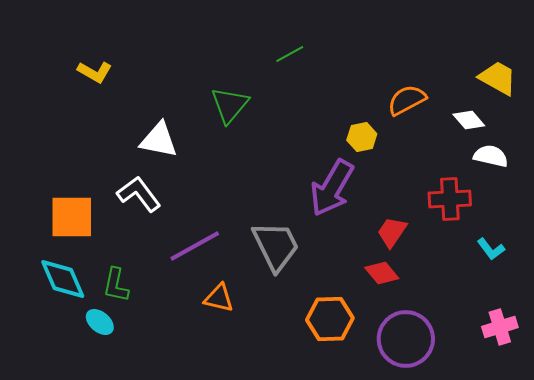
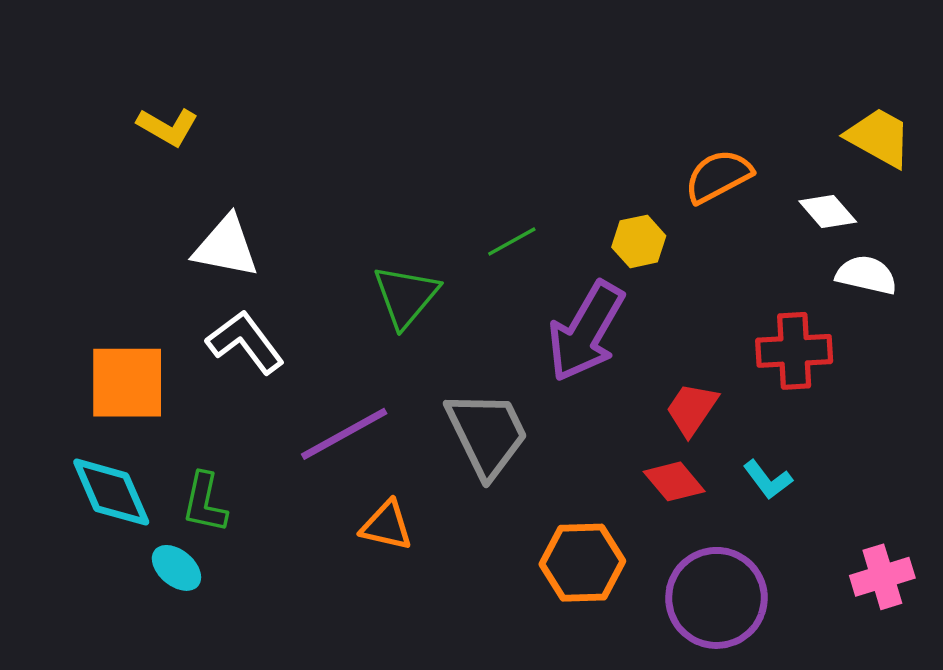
green line: (290, 54) -> (512, 241), moved
green triangle: (230, 105) -> (406, 296), moved
white triangle: (159, 140) -> (226, 247), moved
cyan L-shape: (491, 249) -> (768, 480), moved

